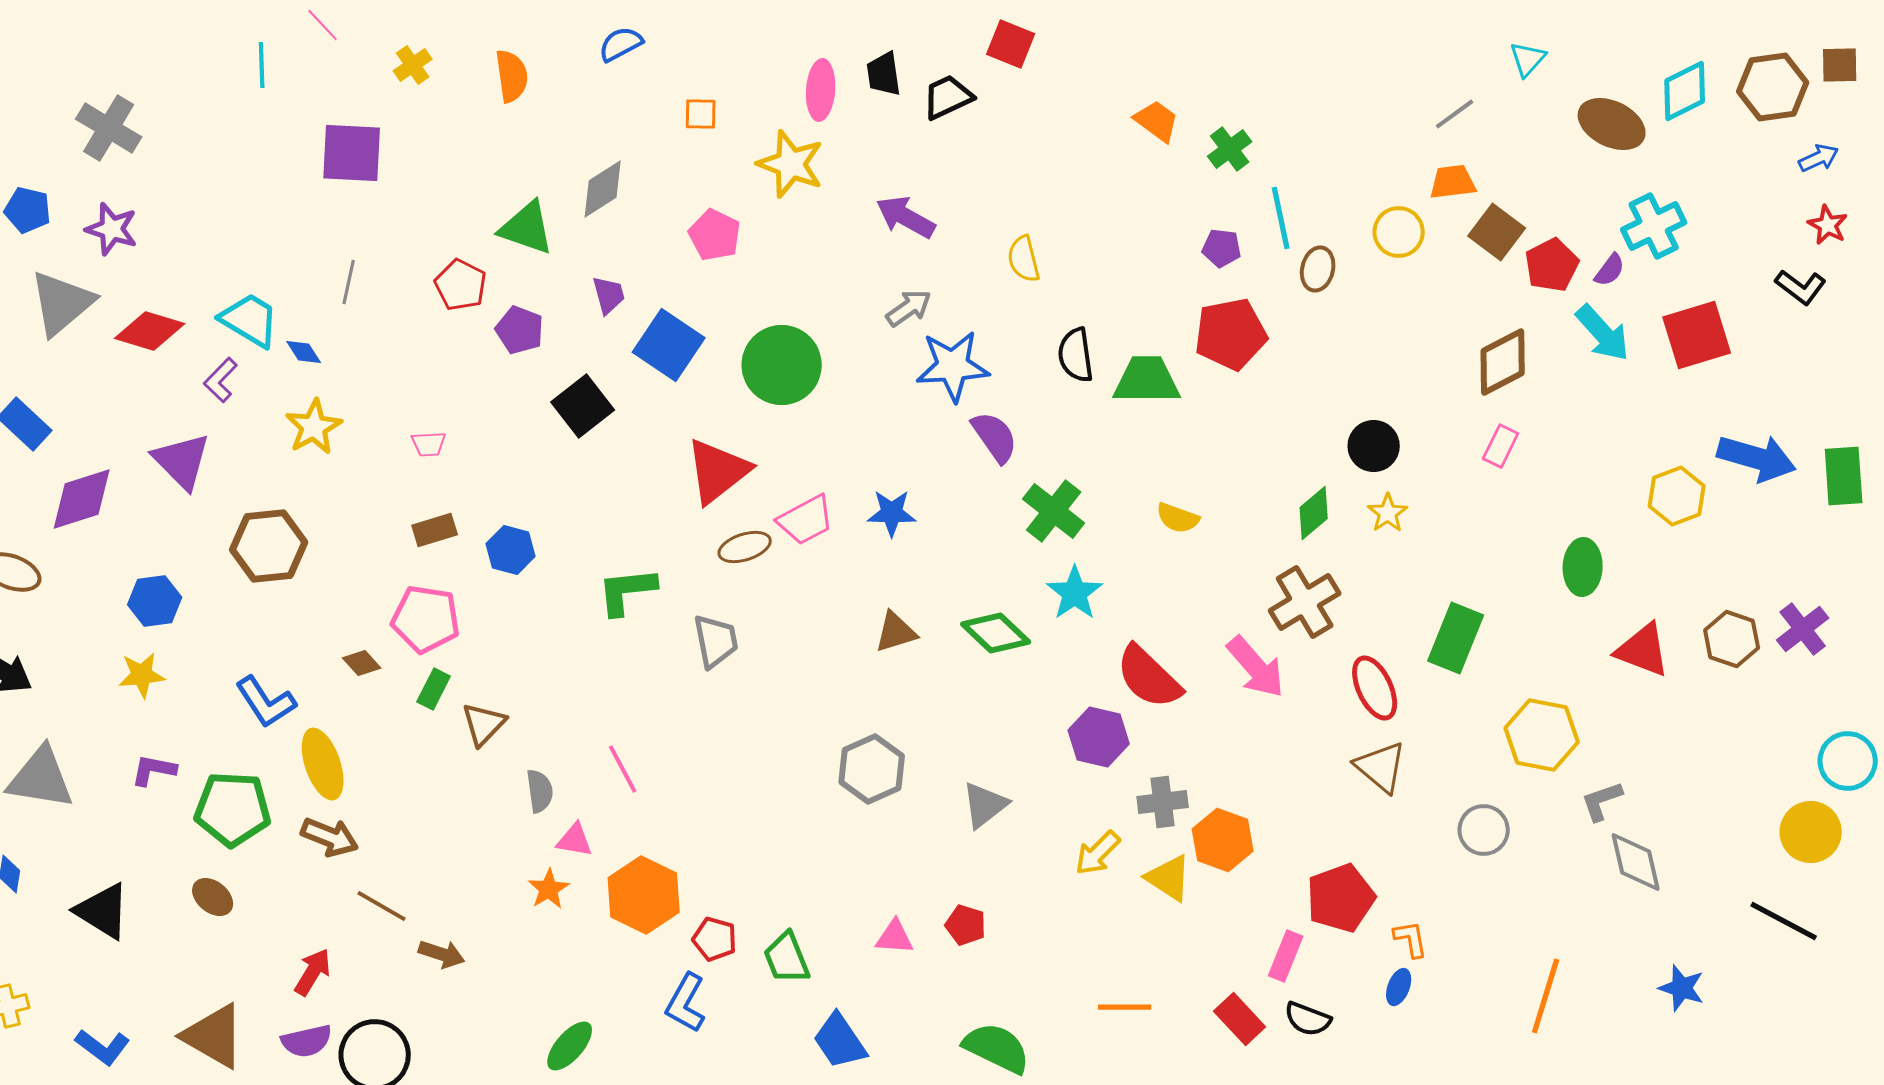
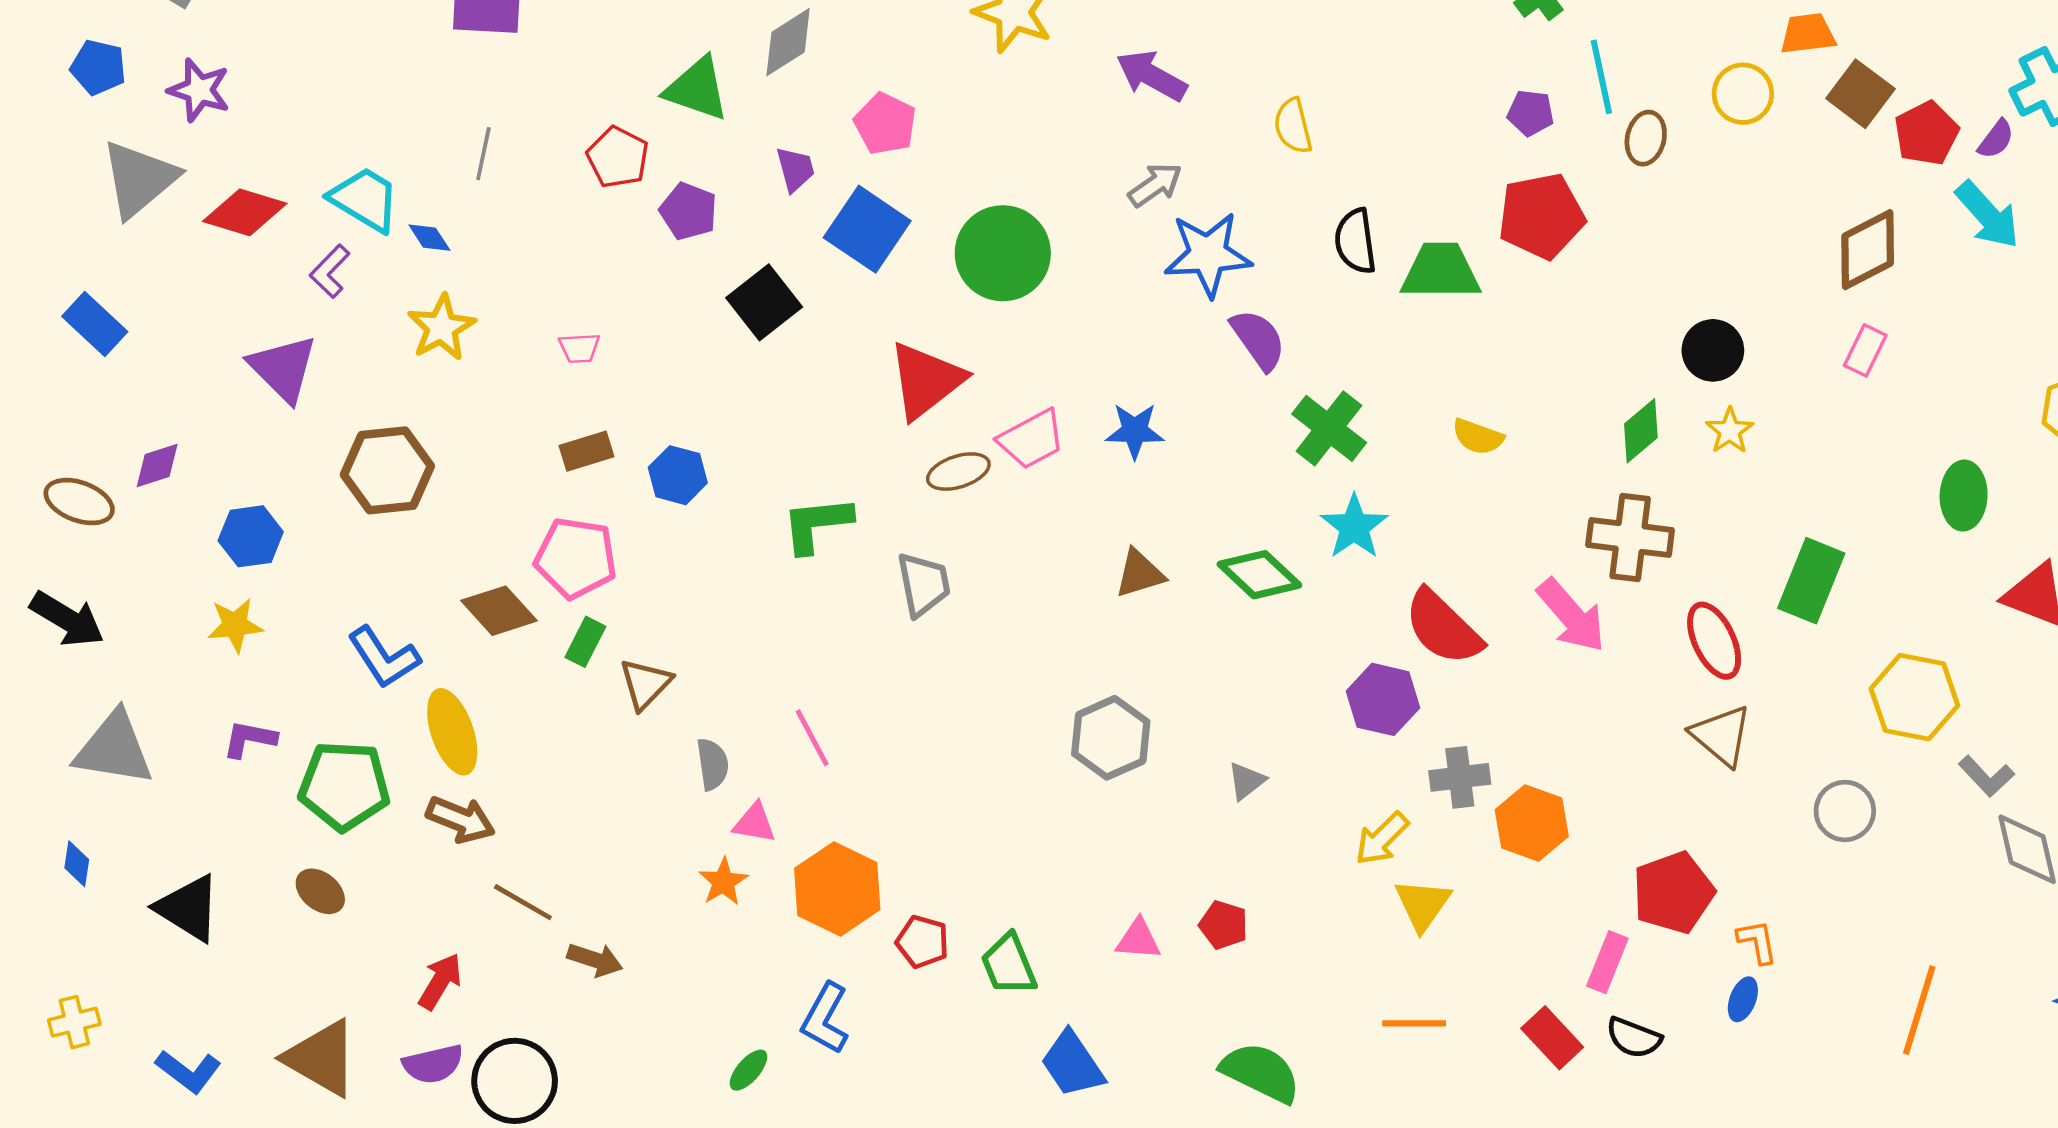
pink pentagon: (715, 235) -> (885, 124), moved
purple diamond: (82, 499) -> (157, 466), moved, size x0.6
brown cross: (1305, 602) -> (1630, 538), turned 38
brown diamond: (362, 663) -> (499, 611), size x1.6
gray L-shape: (1602, 801) -> (1986, 776), turned -114
gray triangle: (985, 805) -> (1246, 781), size x0.7
yellow triangle: (1169, 878) -> (1423, 905), moved, turned 32
blue L-shape: (686, 1003) -> (825, 1019), moved
green ellipse: (570, 1046) -> (748, 1070), size x0.7

